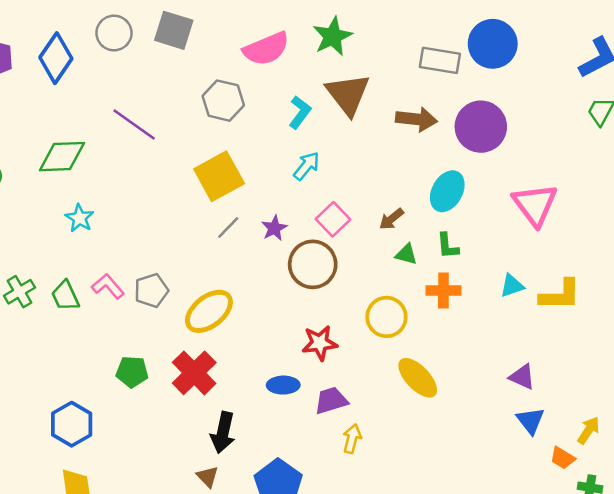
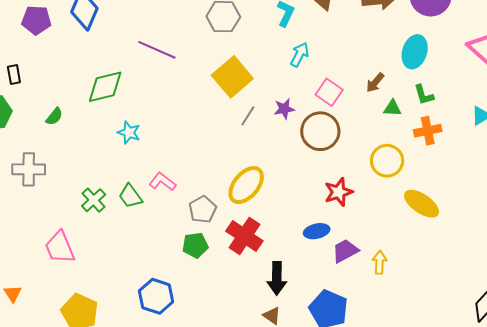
purple star: (274, 228) -> (284, 109), turned 30
gray pentagon: (151, 290) -> (203, 210), moved
purple trapezoid: (331, 401) -> (345, 251), moved

